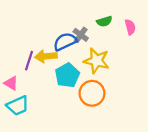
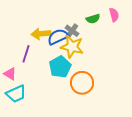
pink semicircle: (130, 27) -> (114, 15), moved
yellow arrow: (46, 56) -> (41, 34), moved
yellow star: (96, 61) -> (72, 47), moved

